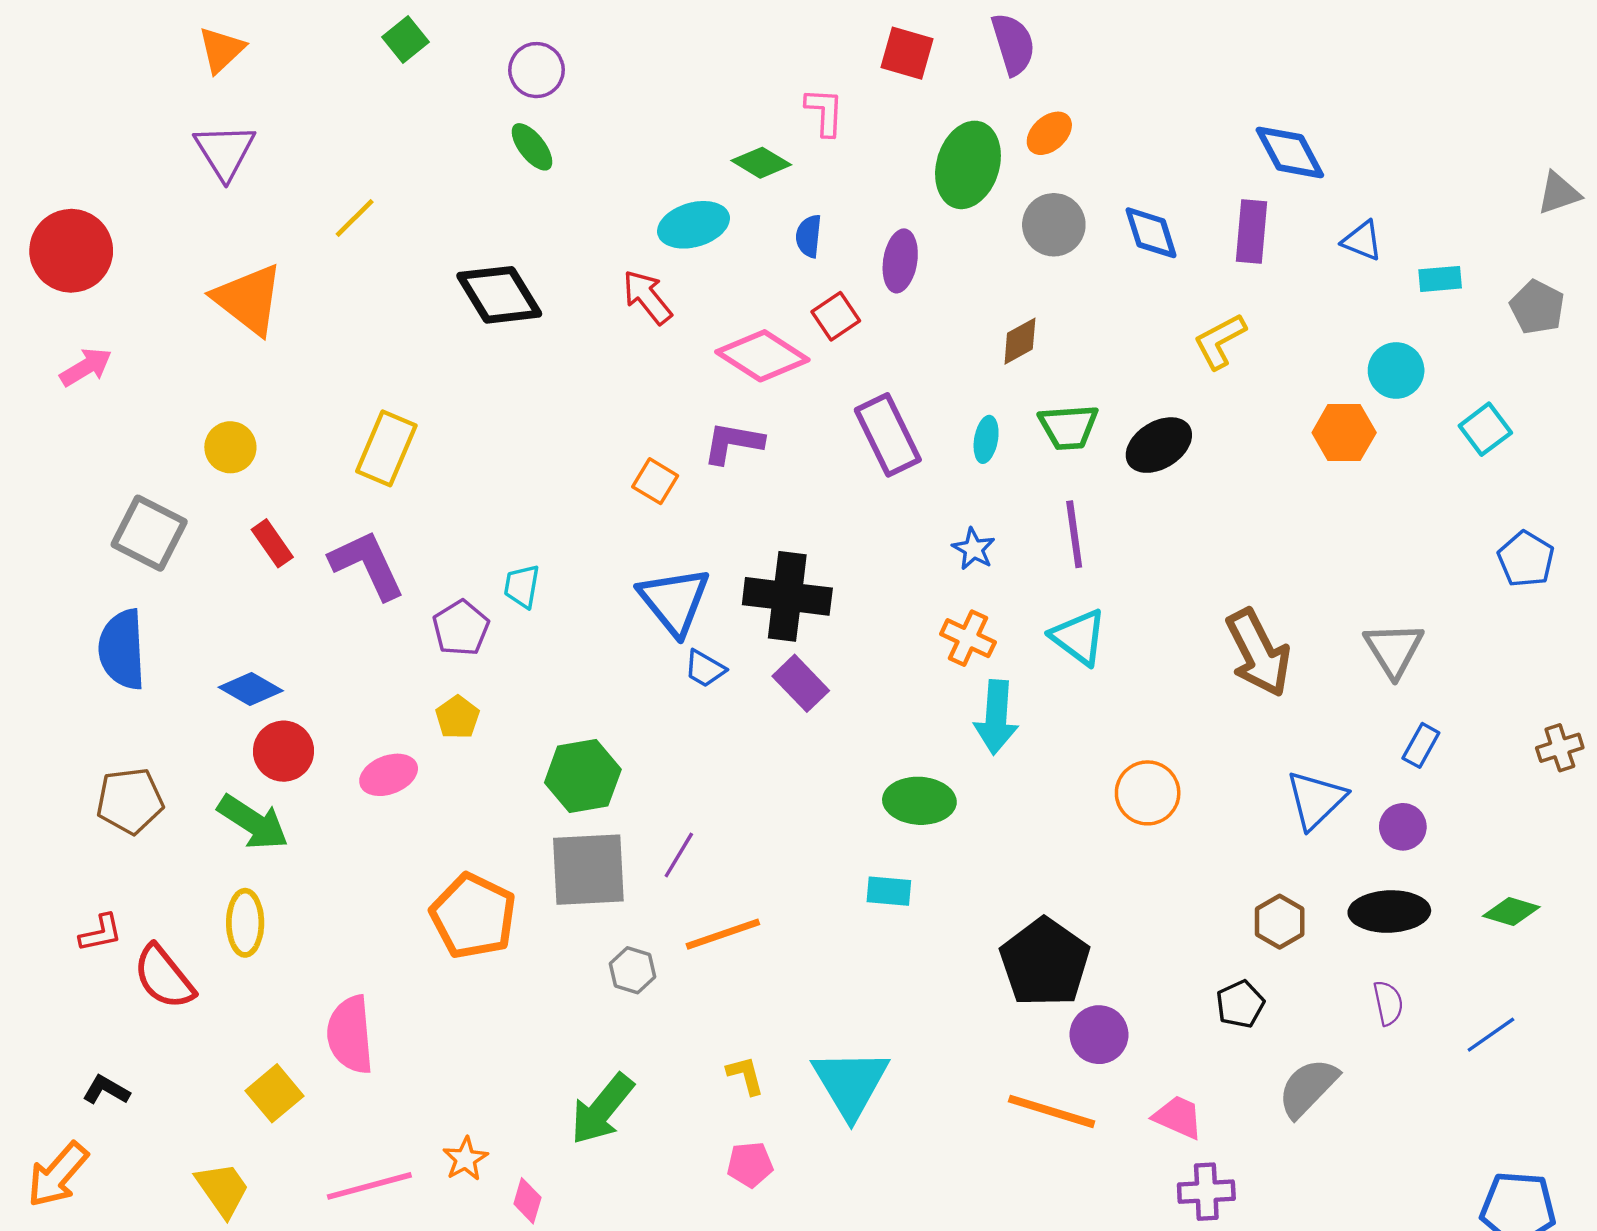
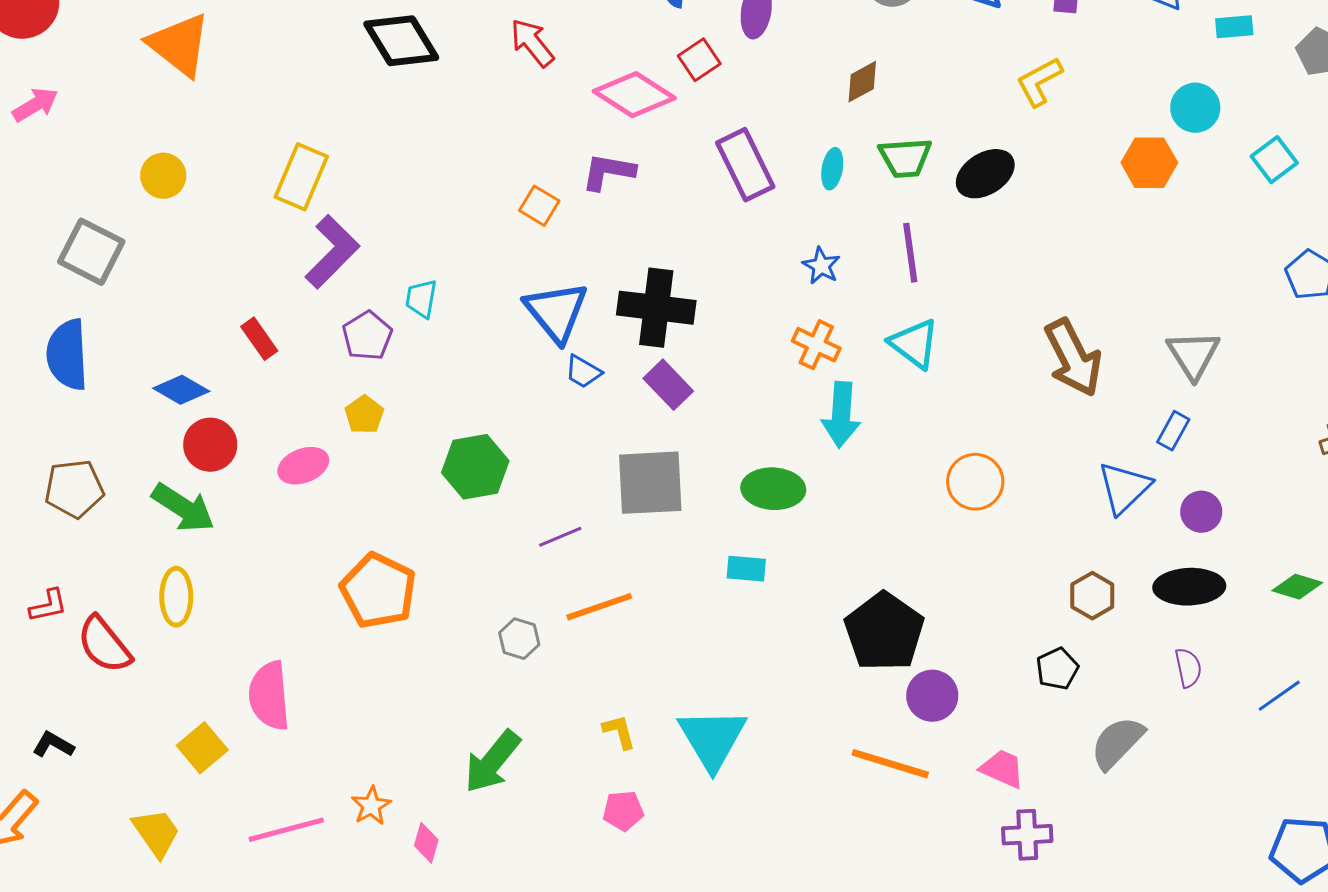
red rectangle: (272, 543) -> (259, 339), moved
purple L-shape: (367, 565) -> (332, 252), moved, turned 70
blue rectangle: (1421, 745) -> (1173, 431), moved
purple line: (679, 855) -> (560, 537), turned 36
gray square: (588, 870) -> (650, 483), moved

